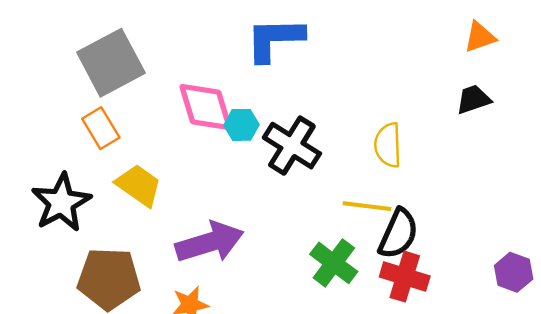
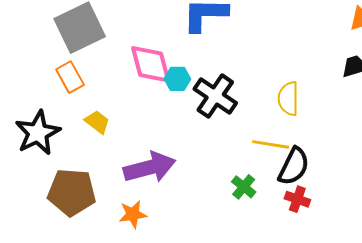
yellow trapezoid: (139, 185) -> (97, 122), size x0.7
green cross: (334, 263) -> (244, 187), size x0.7
red cross: (405, 277) -> (297, 199), size x0.7

